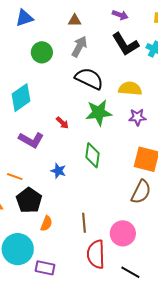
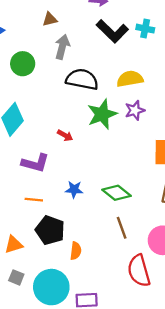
purple star: (137, 117) -> (135, 110), moved
green diamond: (92, 155) -> (116, 193), moved, turned -45
orange line: (15, 177) -> (34, 200), moved
brown line: (84, 223) -> (122, 228), moved

